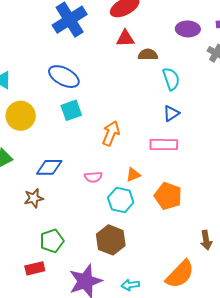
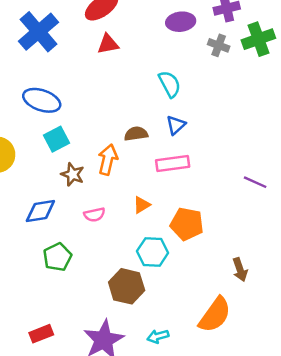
brown semicircle: (148, 55) -> (136, 134), moved
brown star: (34, 198) -> (73, 174), moved, turned -30
cyan hexagon: (121, 200) -> (153, 252), moved
green pentagon: (52, 241) -> (57, 257), moved

